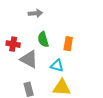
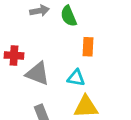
green semicircle: (43, 39) -> (69, 16), moved

